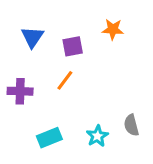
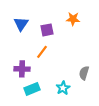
purple cross: (20, 91) -> (22, 69), moved
gray semicircle: (131, 125) -> (84, 73), moved, turned 32

